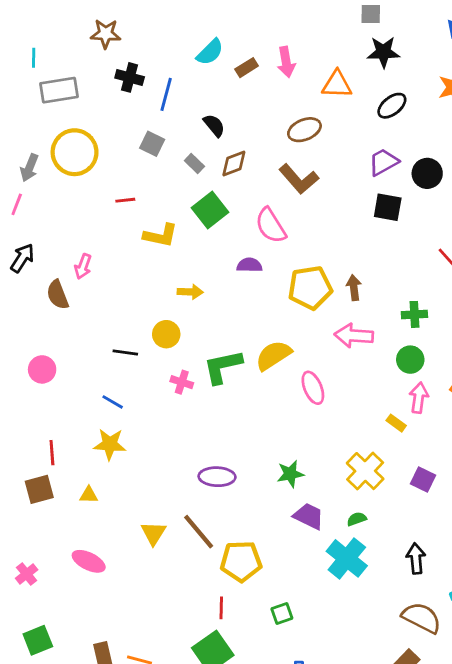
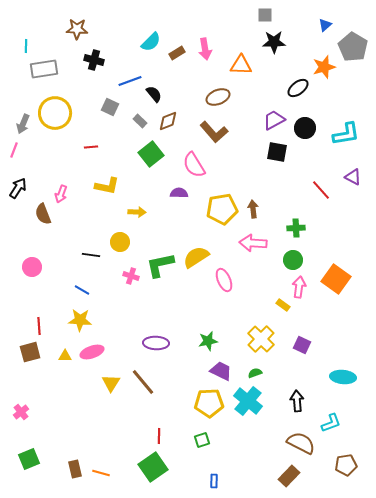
blue line: (166, 94) -> (130, 81), moved, turned 55
black ellipse: (392, 106) -> (298, 88), moved
yellow L-shape: (161, 235) -> (107, 186), moved
pink ellipse: (89, 561) -> (92, 352), moved, turned -45
yellow pentagon: (241, 561) -> (209, 403), moved

